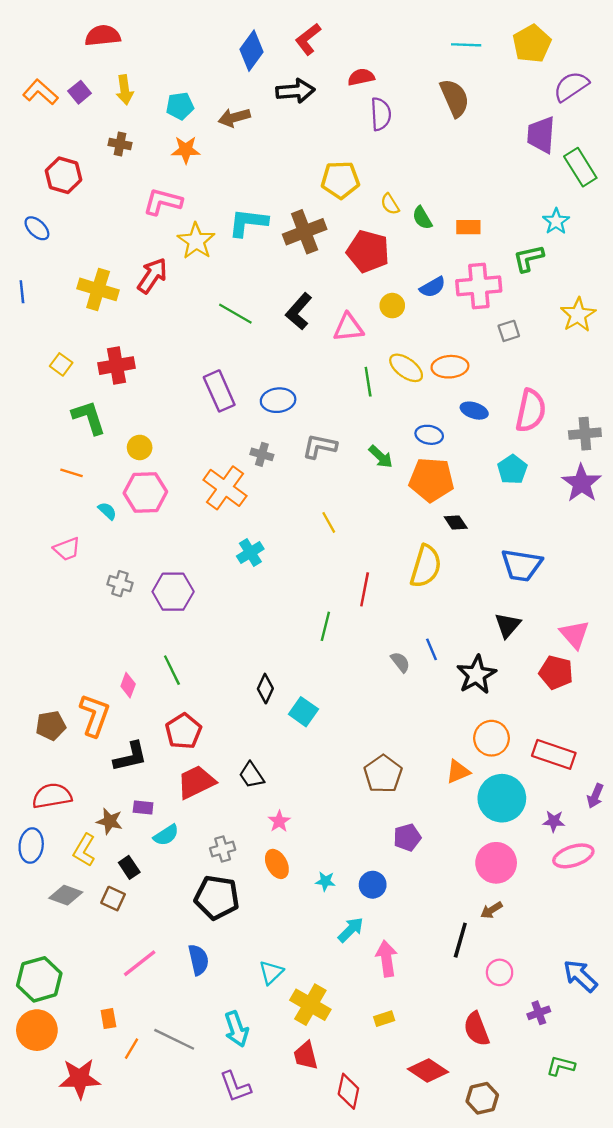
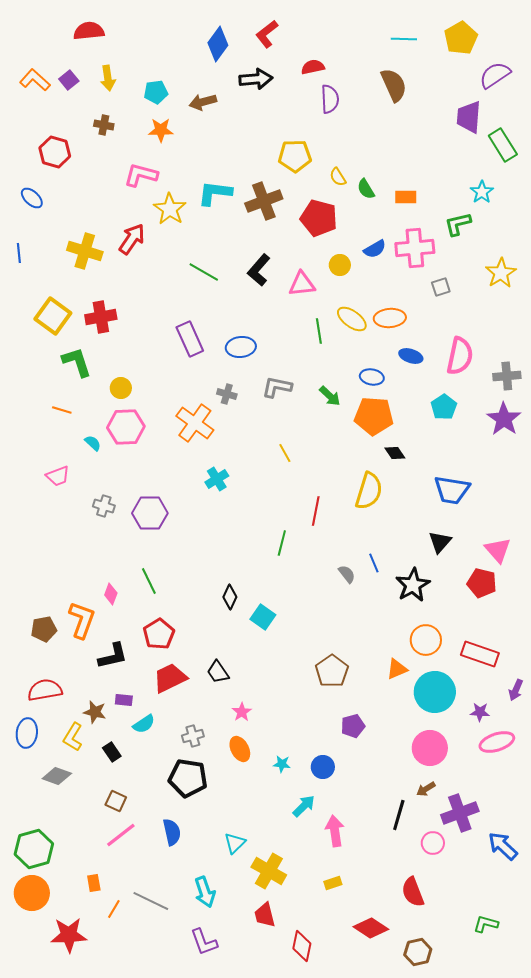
yellow square: (61, 364) -> (53, 316), size x1.8
brown square: (113, 899) -> (116, 801), moved
purple cross: (539, 1013) -> (460, 813), moved, size x1.8

